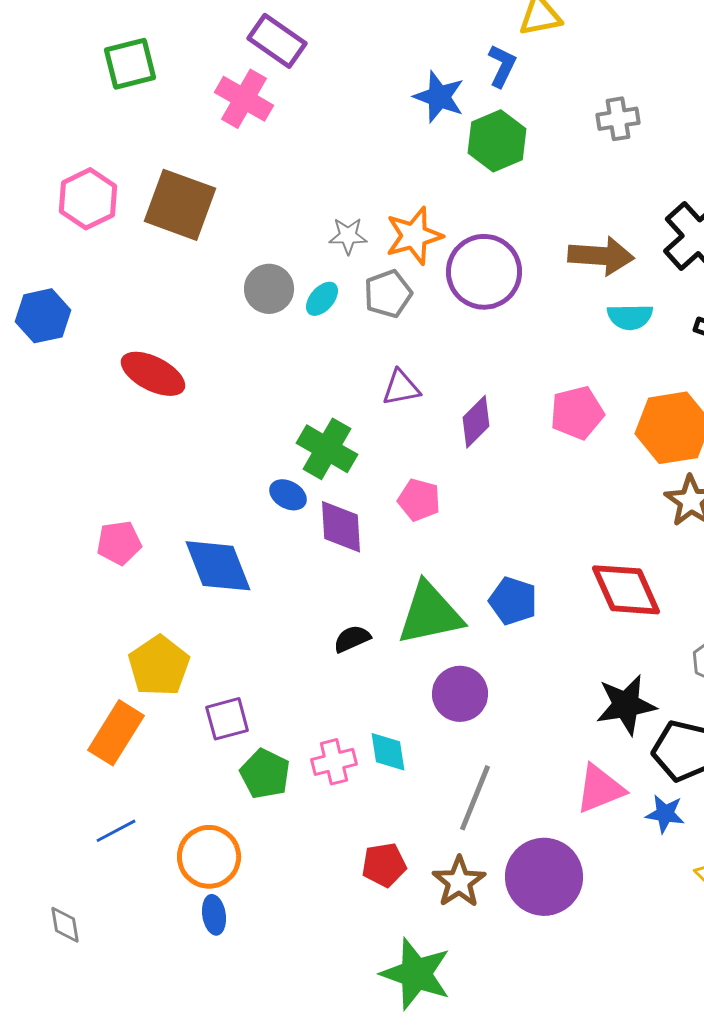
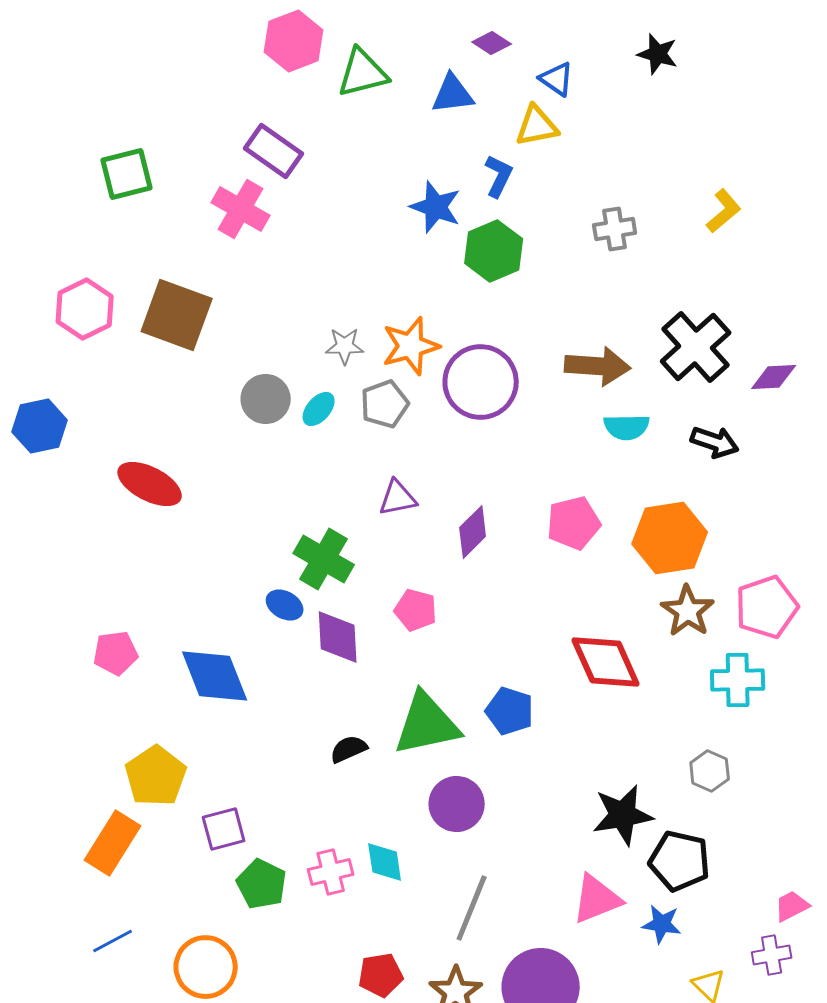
red diamond: (626, 590) -> (606, 662), moved

